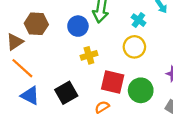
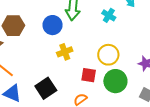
yellow circle: (134, 47) -> (108, 55), moved
red square: (113, 82) -> (89, 75), size x0.7

